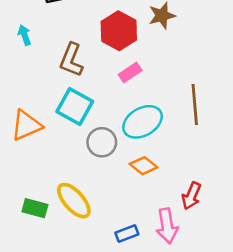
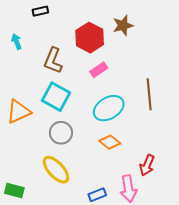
gray circle: (102, 142) -> (61, 133), moved
green rectangle: (35, 208) -> (14, 190), moved

